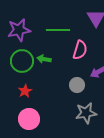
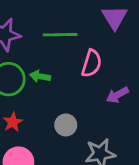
gray circle: (77, 85) -> (66, 125), moved

